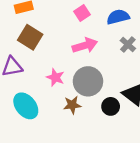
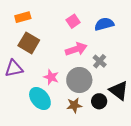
gray cross: (128, 45) -> (100, 61), moved
brown star: (72, 105) -> (74, 105), moved
cyan ellipse: (26, 106) -> (40, 99), moved

